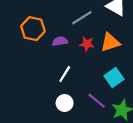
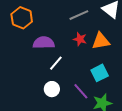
orange hexagon: (33, 29) -> (22, 18), moved
purple semicircle: (60, 41) -> (44, 43), moved, size x1.5

